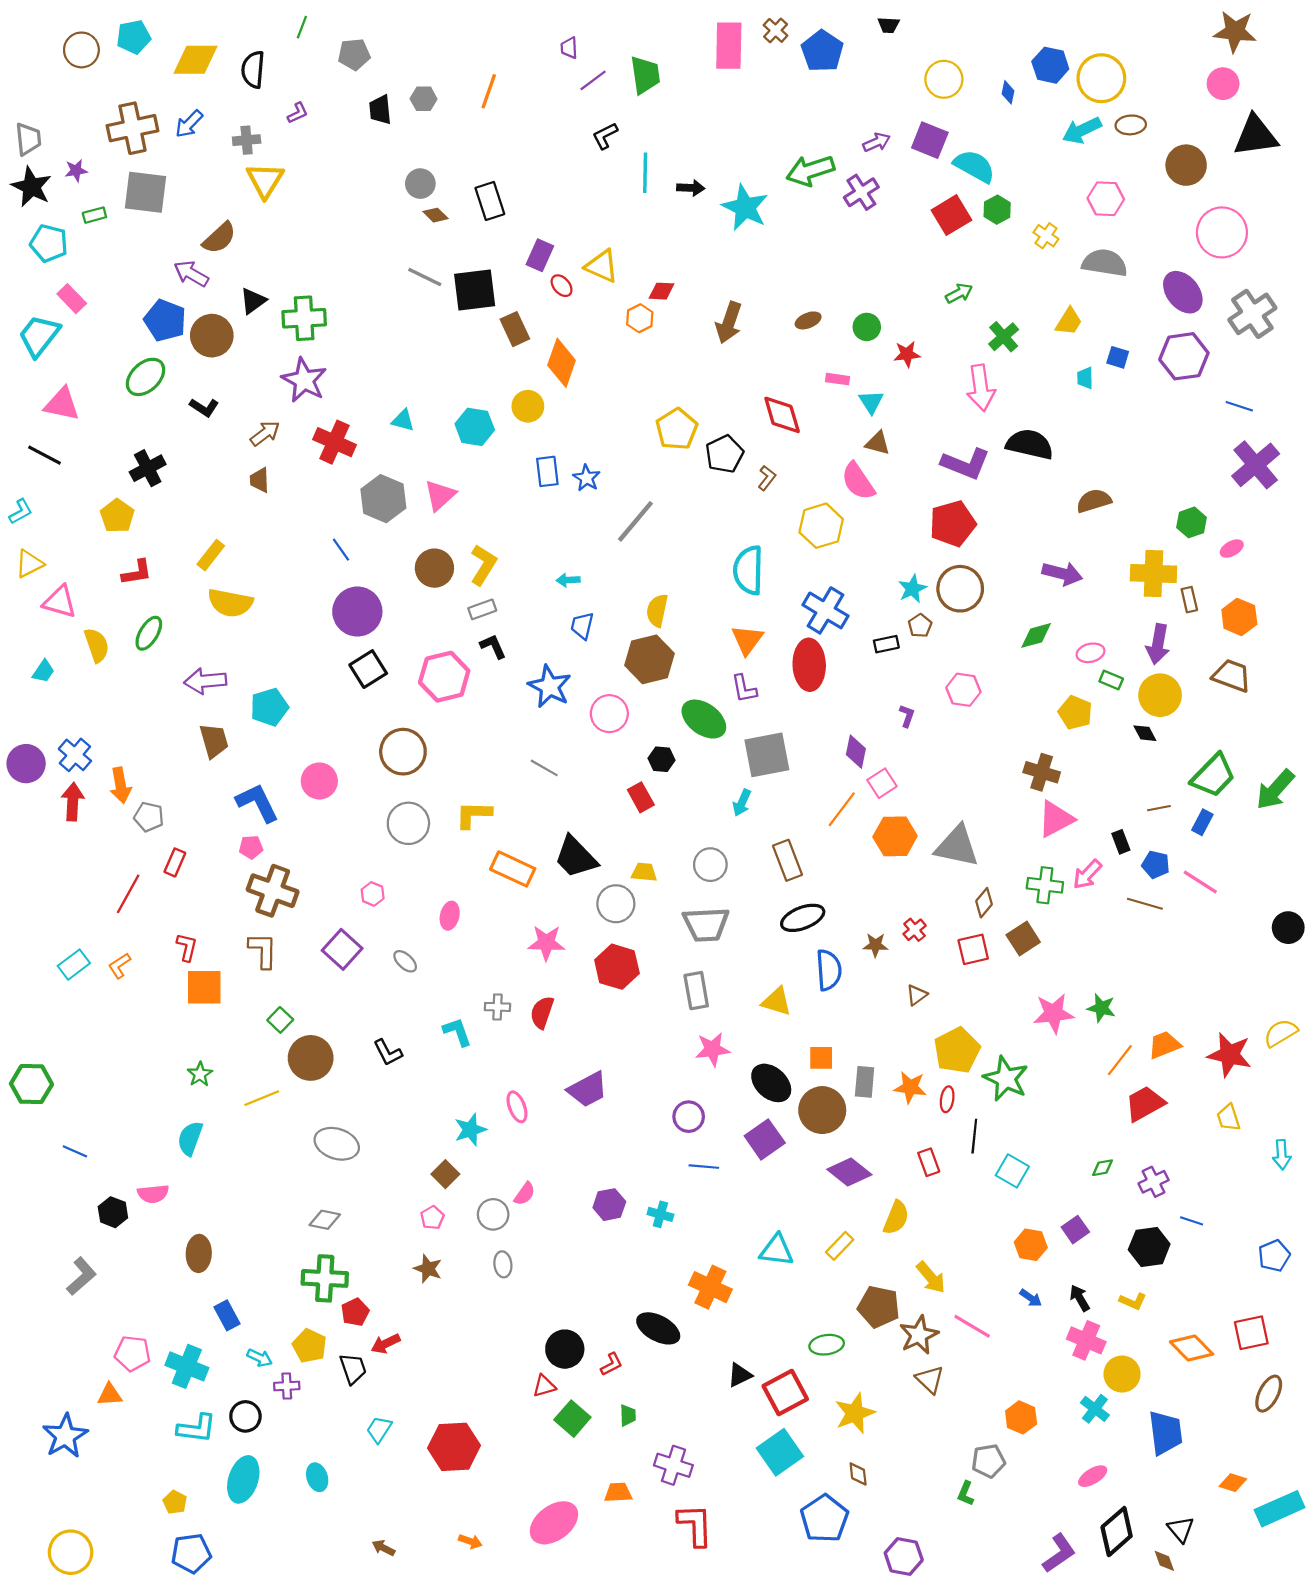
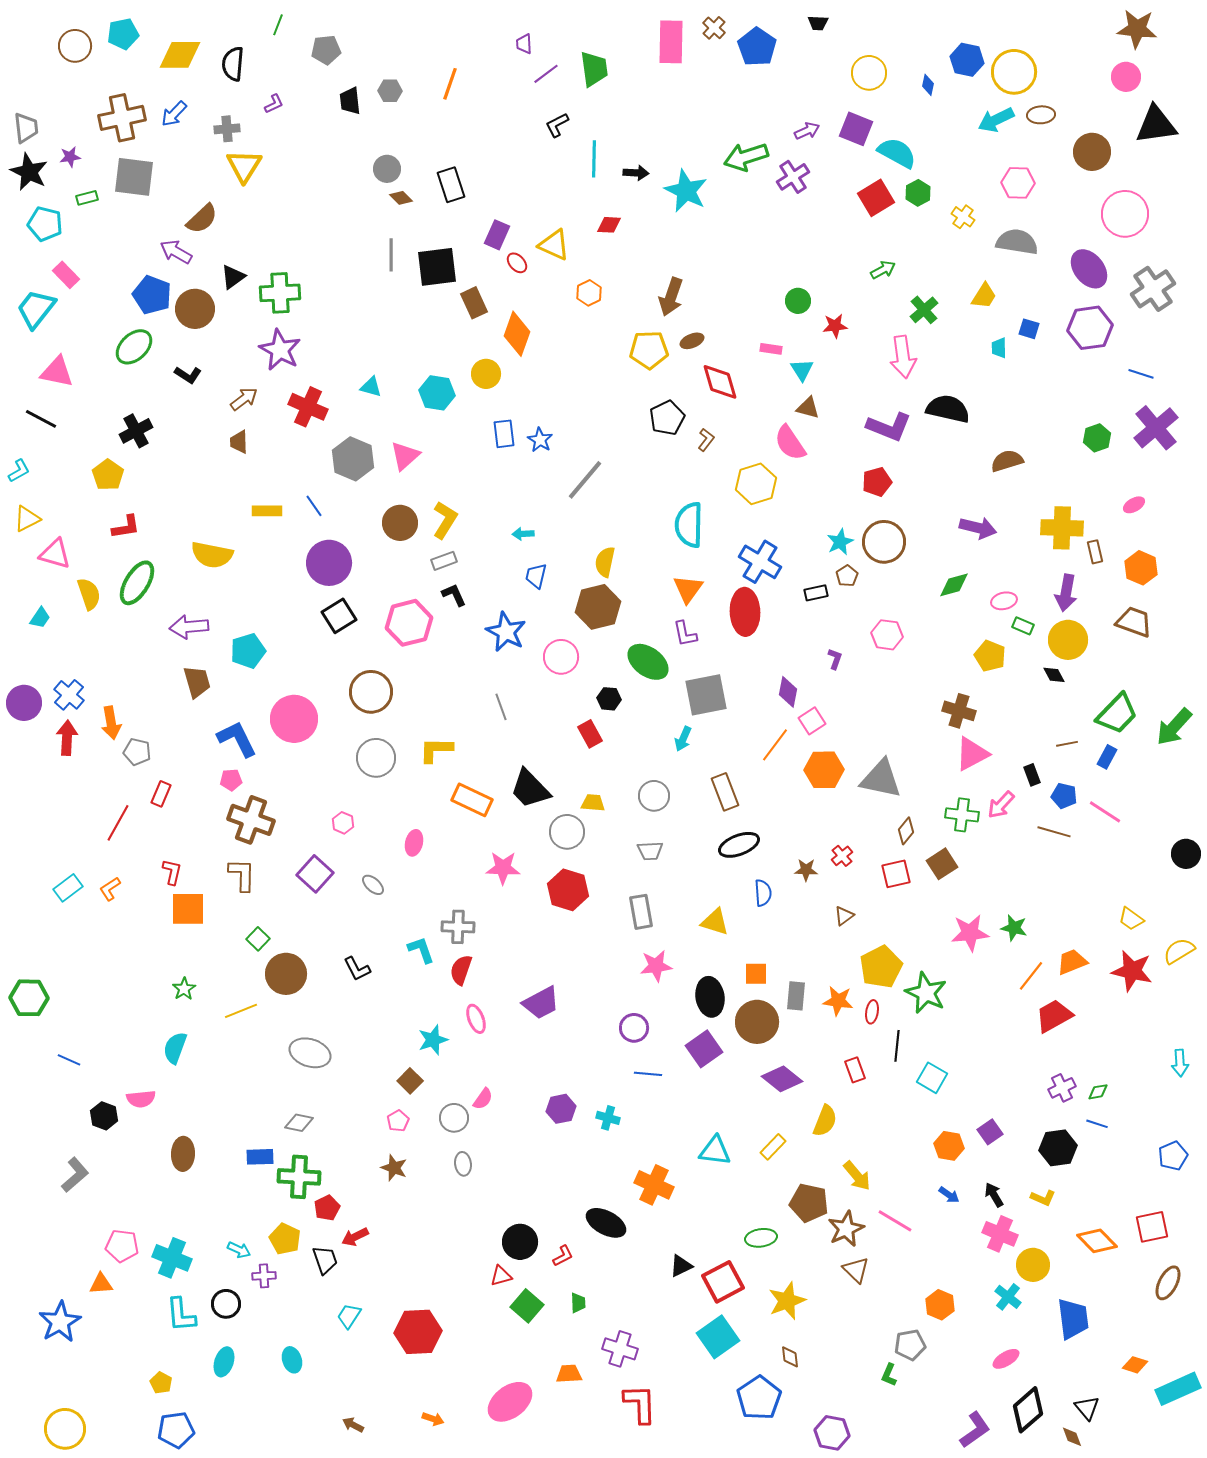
gray line: (425, 277) -> (391, 255), turned 64
red diamond: (661, 291) -> (609, 225), moved
brown ellipse: (808, 320) -> (692, 341), moved
yellow pentagon: (677, 429) -> (649, 350), moved, turned 30
green hexagon: (1192, 522) -> (1097, 438), moved
red pentagon: (953, 524) -> (877, 482), size x0.7
yellow rectangle: (211, 555) -> (267, 511), moved, turned 52
green ellipse: (149, 633) -> (137, 583), size x1.4
gray line: (544, 768) -> (501, 707), turned 40
pink circle: (319, 781) -> (294, 719), size x1.4
gray trapezoid: (706, 924) -> (650, 851), size x0.6
blue semicircle: (829, 970) -> (763, 893), size x0.7
gray cross: (497, 1007) -> (458, 927), size x1.4
red semicircle: (542, 1012) -> (461, 970), moved
black ellipse: (771, 1083) -> (710, 997), turned 39
yellow trapezoid: (1228, 1118) -> (1131, 919), moved, turned -36
green diamond: (1102, 1168) -> (1098, 1092), moved
blue rectangle: (227, 1315) -> (260, 1157), moved, turned -64
cyan L-shape: (197, 1428) -> (181, 1315), turned 78
cyan ellipse: (243, 1479) -> (224, 1362), size x0.7

